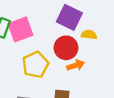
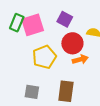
purple square: (69, 17) -> (65, 19), moved, size x0.7

